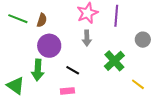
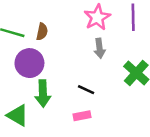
purple circle: (49, 46) -> (29, 63), moved

